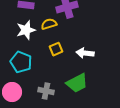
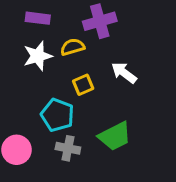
white arrow: (85, 53) -> (124, 73), moved, turned 30
cyan pentagon: (21, 62) -> (57, 115), moved

